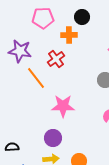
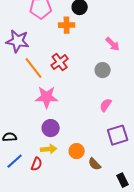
red cross: (56, 59) -> (60, 62), moved
pink star: (63, 106) -> (47, 97), moved

